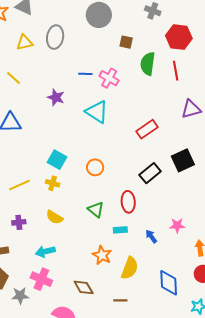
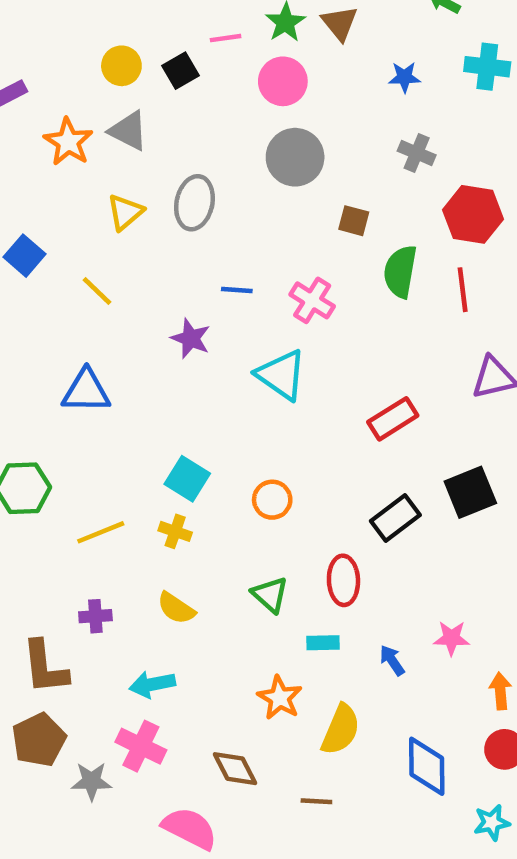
yellow triangle: (24, 43) -> (125, 212), turned -30
blue line: (85, 74) -> (237, 290), moved

